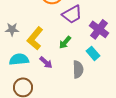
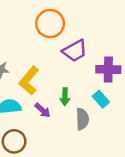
purple cross: (99, 29) -> (108, 69), turned -36
green arrow: (65, 42) -> (65, 97), moved, turned -40

